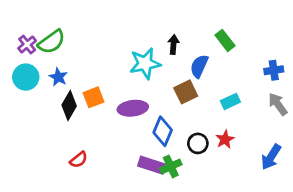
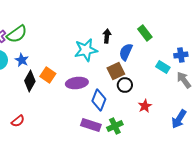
orange square: (94, 97) -> (48, 75), turned -35
cyan rectangle: (230, 101) -> (163, 67), moved, turned 56
black circle: (198, 143) -> (125, 85), moved
red semicircle: (79, 160) -> (18, 121), moved
green cross: (171, 166) -> (115, 126), moved

